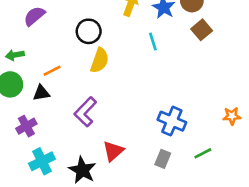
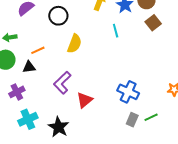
black circle: (89, 31) -> (58, 16), moved
red triangle: (113, 151) -> (85, 100), moved
gray rectangle: (163, 159) -> (132, 120), moved

